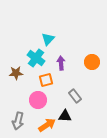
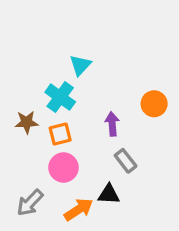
purple arrow: (61, 63) -> (112, 124), moved
orange square: (46, 80) -> (60, 134), moved
gray arrow: (18, 121) -> (30, 203), turned 30

